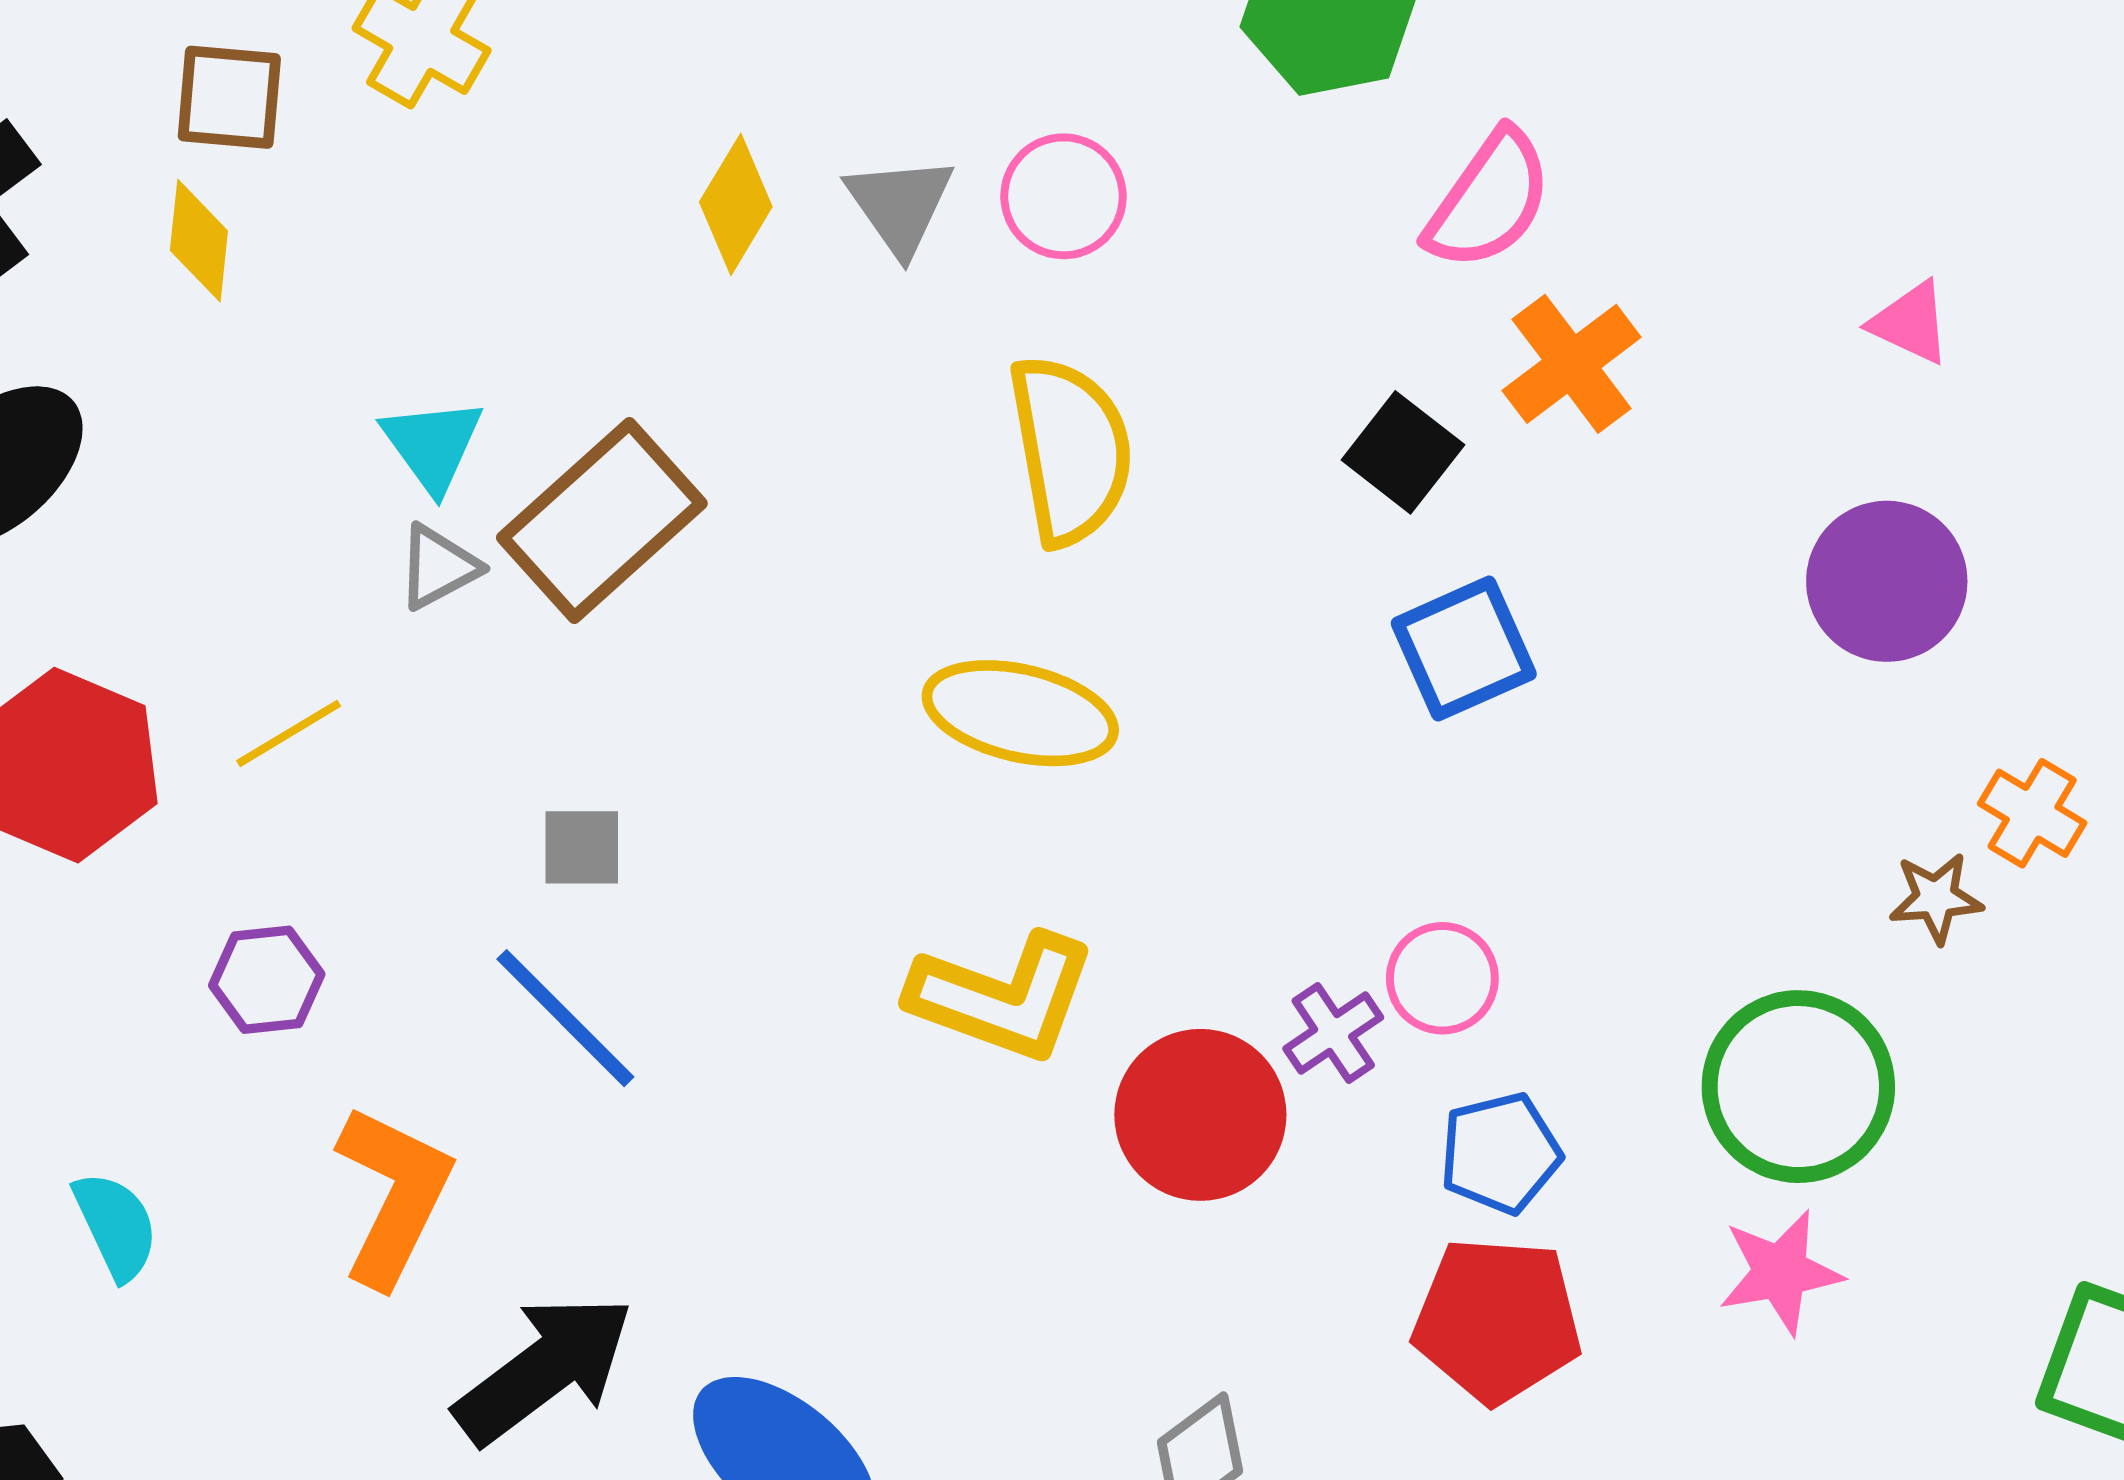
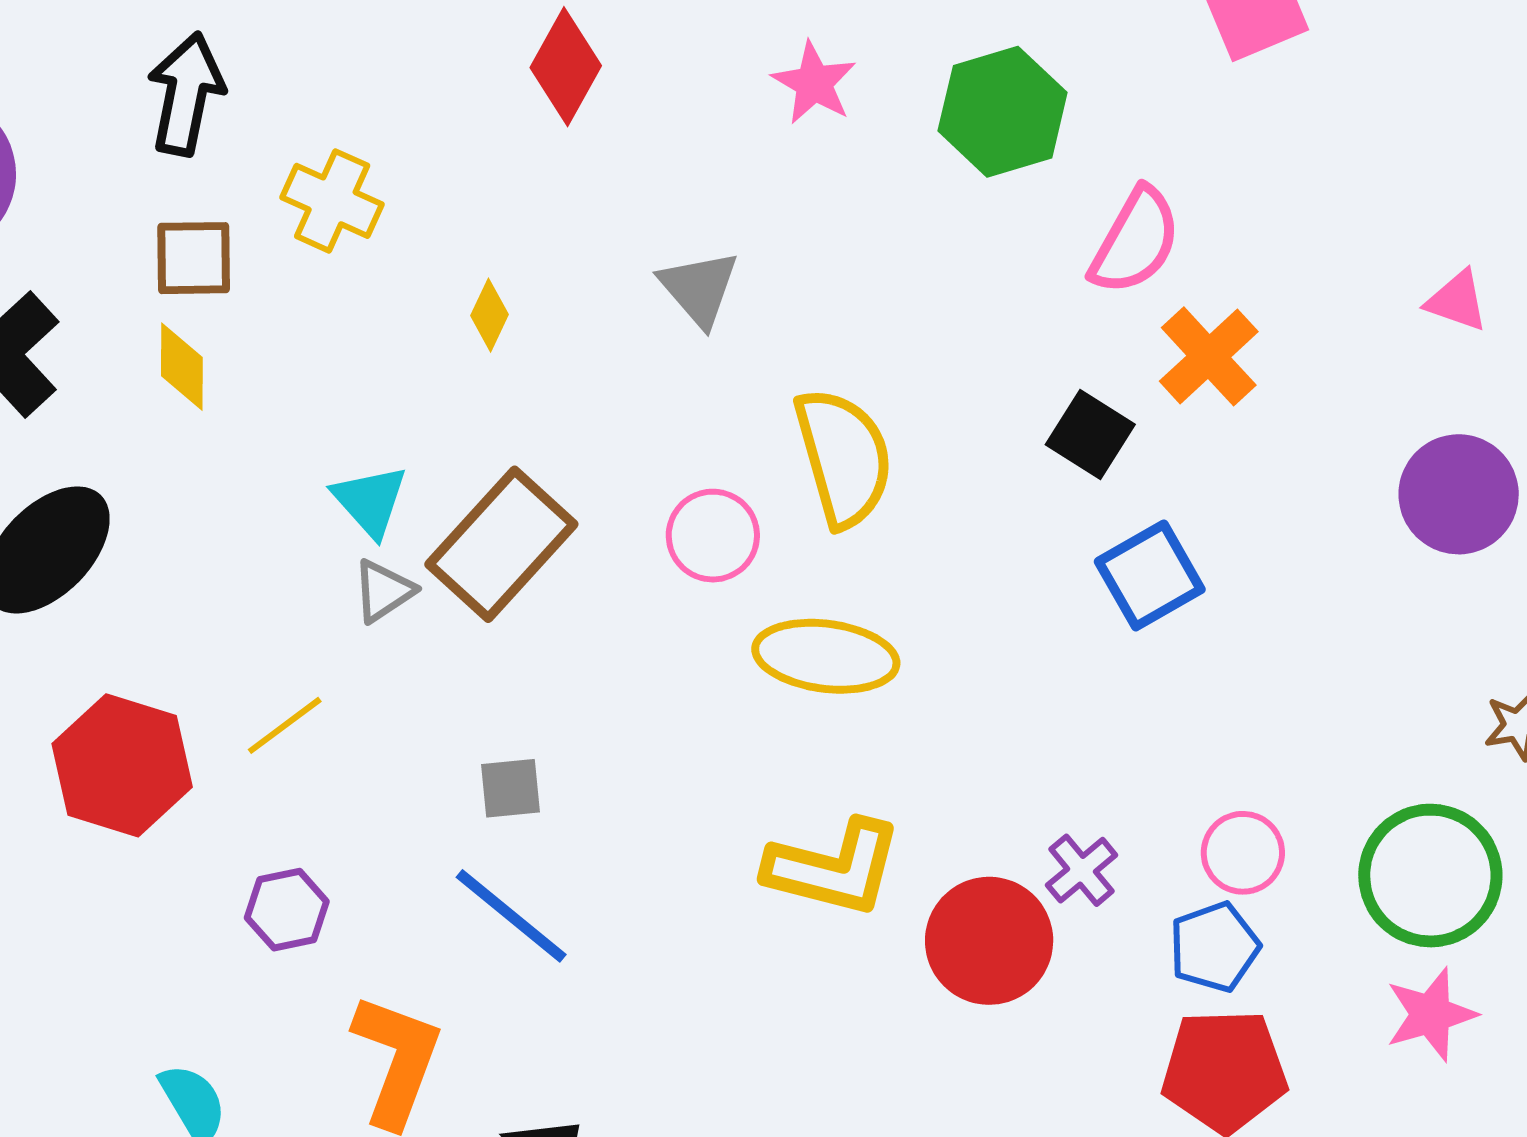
pink circle: (1064, 196) -> (713, 536), moved
yellow diamond: (736, 204) -> (490, 315), moved, size x0.7
pink circle: (1442, 978) -> (1243, 853), moved

